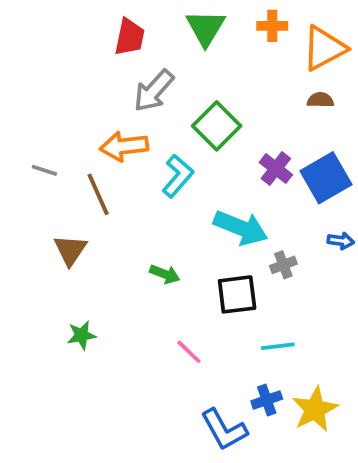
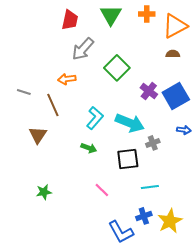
orange arrow: (124, 146) -> (67, 79), size x0.7
cyan L-shape: (178, 176) -> (95, 118), moved
green star: (81, 335) -> (44, 192), moved

